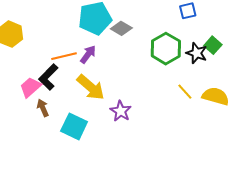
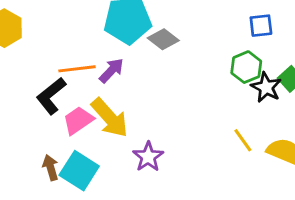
green hexagon: (166, 49) -> (246, 67), moved, size x0.7
pink trapezoid: (30, 87) -> (78, 120), moved
brown arrow: (43, 108) -> (51, 168), moved

